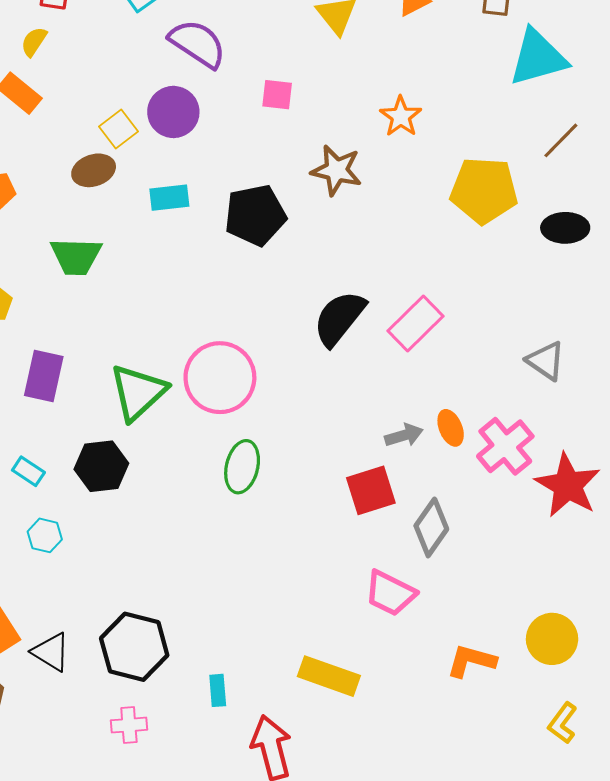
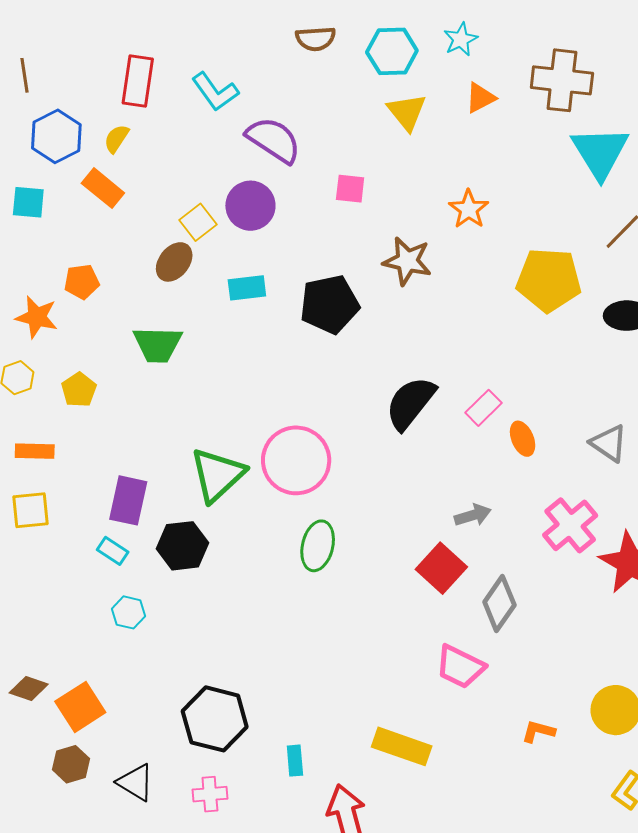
cyan triangle: (538, 58) -> (600, 152), turned -46
brown ellipse: (94, 170) -> (174, 262), turned -33
pink rectangle: (416, 324) -> (484, 408), size x0.7
purple rectangle: (44, 376) -> (128, 500), moved
orange ellipse: (451, 428) -> (523, 439), moved
red square: (371, 490) -> (441, 568), turned -30
black triangle: (51, 652) -> (136, 782), moved
orange L-shape: (471, 661) -> (538, 731), size x0.7

